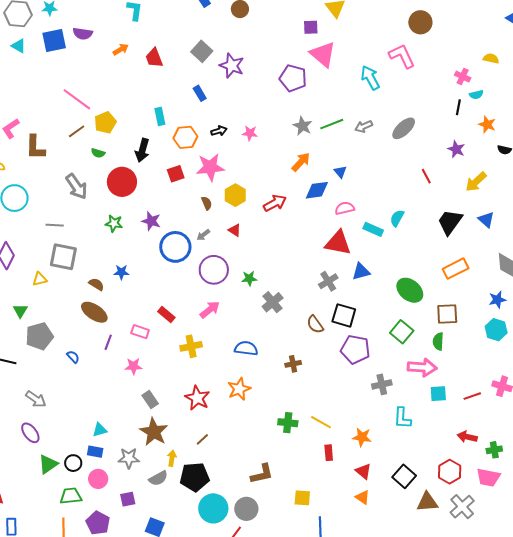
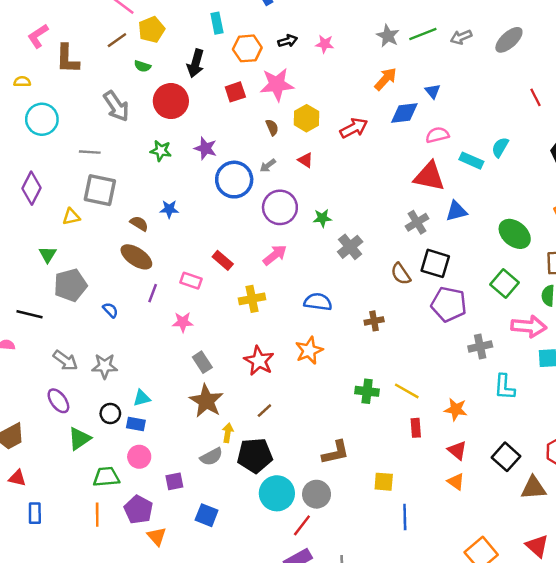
gray star: (129, 458) -> (105, 366), moved
black circle: (73, 463) -> (110, 413), moved

